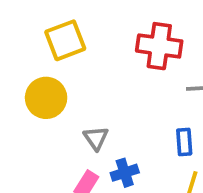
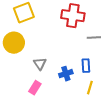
blue cross: (125, 173) -> (66, 74), moved

